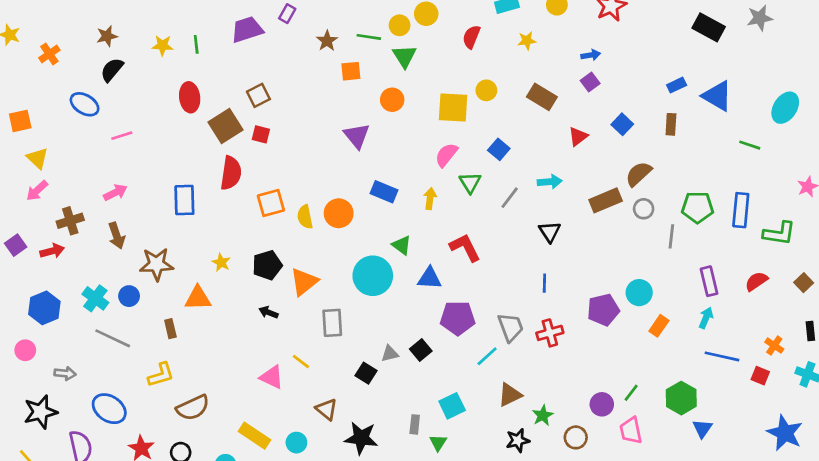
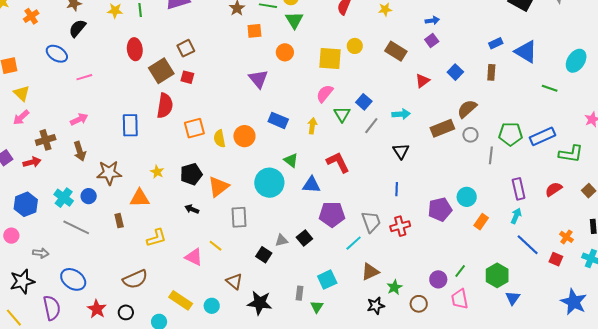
blue square: (499, 149) -> (364, 102), moved
blue rectangle: (741, 210) -> (543, 136), turned 60
blue line: (722, 356) -> (528, 245), turned 30
yellow L-shape: (161, 375) -> (156, 238), moved

